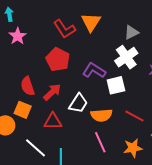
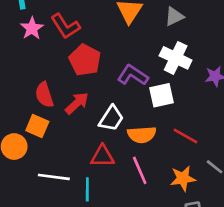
red L-shape: (64, 29) -> (65, 26), moved
gray triangle: (131, 32) -> (174, 17), moved
white cross: (126, 57) -> (176, 58), turned -30
red triangle: (53, 121) -> (102, 156), moved
white line: (36, 148) -> (54, 177), turned -35

